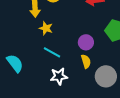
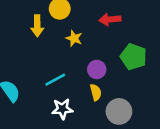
yellow star: (46, 28) -> (74, 38), moved
cyan line: (52, 52) -> (55, 80), turned -60

